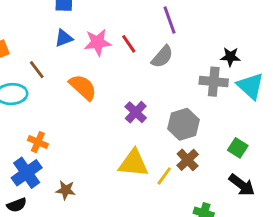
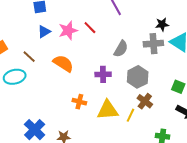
gray semicircle: (162, 57) -> (121, 49), moved
purple cross: (136, 112) -> (103, 74), turned -35
orange cross: (38, 142) -> (79, 102), moved

